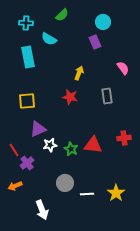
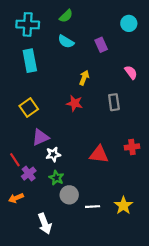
cyan circle: (103, 22) -> (129, 23), moved
cyan cross: (26, 23) -> (28, 24), size x1.5
cyan semicircle: (49, 39) -> (66, 42), moved
yellow square: (27, 101) -> (29, 108), turned -30
green star: (71, 149) -> (56, 178), moved

